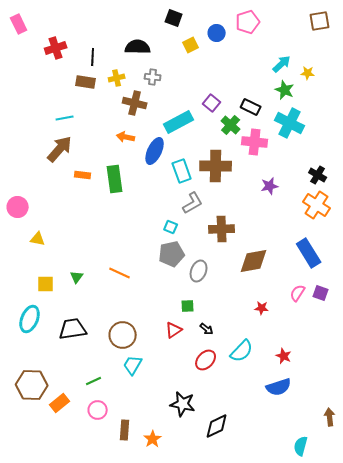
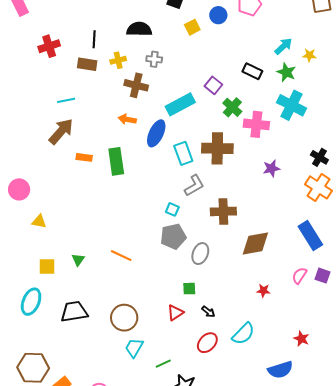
red cross: (56, 48) -> (49, 46), moved
black rectangle: (251, 107) -> (252, 71), moved
red star: (284, 356) -> (301, 339), moved
green line: (94, 381) -> (163, 364), moved

